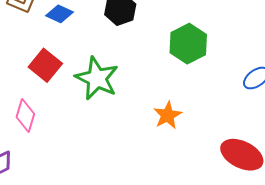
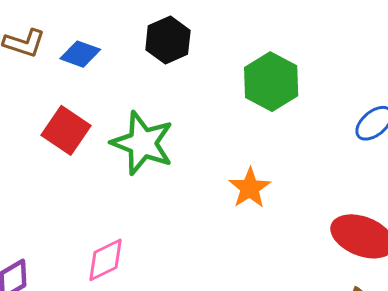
pink diamond: (25, 115) -> (106, 260), moved, turned 52

